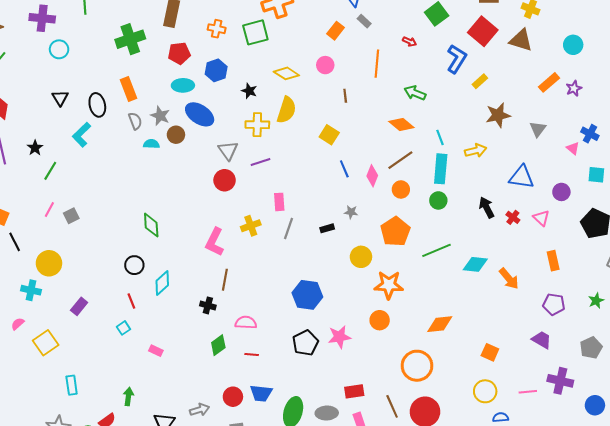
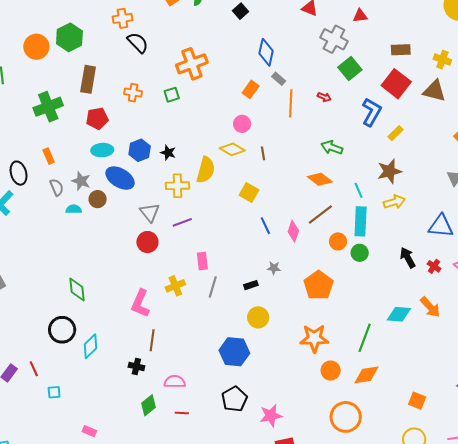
green square: (255, 32) -> (172, 95), size x0.6
orange line: (377, 64) -> (291, 103), moved
blue hexagon: (216, 70) -> (140, 150), moved
yellow diamond: (286, 73) -> (232, 149), moved
orange rectangle: (128, 89) -> (49, 156), size x0.7
brown star: (498, 115) -> (389, 171), moved
orange circle: (401, 189) -> (338, 241), moved
green line: (437, 250) -> (365, 338), moved, turned -44
yellow circle: (361, 257) -> (258, 317), moved
black circle: (134, 265) -> (62, 330), size x1.4
orange arrow: (509, 279) -> (430, 307), moved
red line: (131, 301) -> (34, 369), moved
orange circle: (380, 320) -> (331, 371), moved
cyan square: (124, 328) -> (54, 392), turned 32
pink star: (339, 337) -> (271, 416), moved
pink rectangle: (156, 351) -> (89, 431), moved

